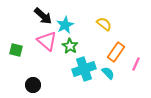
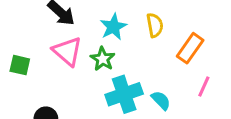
yellow semicircle: (104, 24) -> (155, 25), turned 42
cyan star: (65, 25) -> (113, 27), moved
orange rectangle: (116, 52) -> (190, 48), moved

